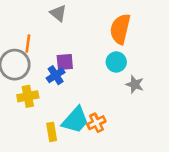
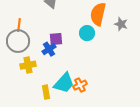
orange line: (28, 44) -> (19, 25), moved
cyan circle: (116, 62) -> (87, 33), moved
gray star: (135, 84) -> (121, 24), moved

